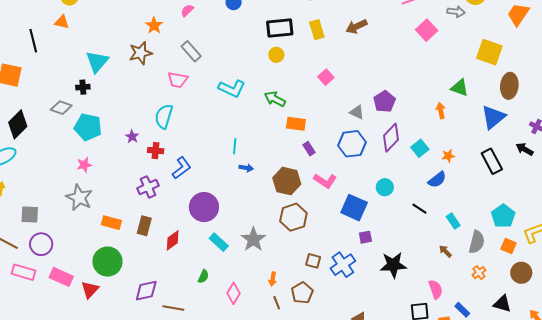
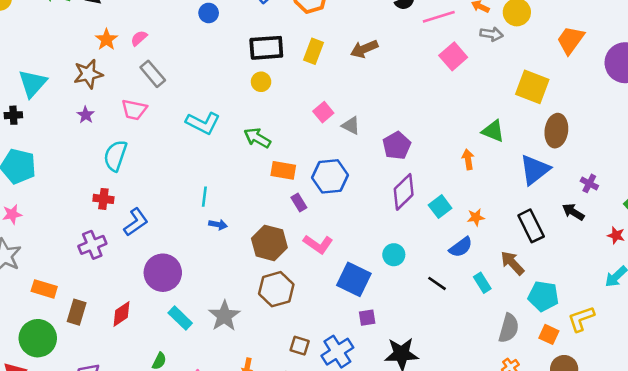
pink semicircle: (187, 10) -> (139, 38), moved
yellow rectangle: (317, 30) -> (313, 51), turned 36
gray triangle: (357, 112) -> (351, 126), moved
purple star: (132, 137) -> (86, 115), moved
blue hexagon: (352, 144) -> (330, 176), moved
cyan pentagon: (503, 216) -> (543, 296), turned -30
cyan rectangle: (453, 221) -> (482, 283), moved
brown rectangle: (144, 226) -> (77, 312), moved
brown arrow: (445, 251) -> (512, 263), moved, size x1.5

